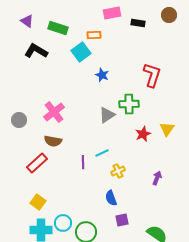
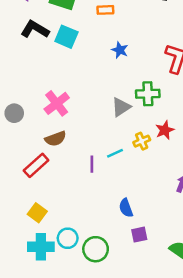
cyan square: (81, 52) -> (66, 37), moved, turned -30
blue star: (102, 75) -> (120, 50), moved
brown semicircle: (53, 141) -> (55, 139), turned -30
yellow cross: (118, 171) -> (142, 141), moved

